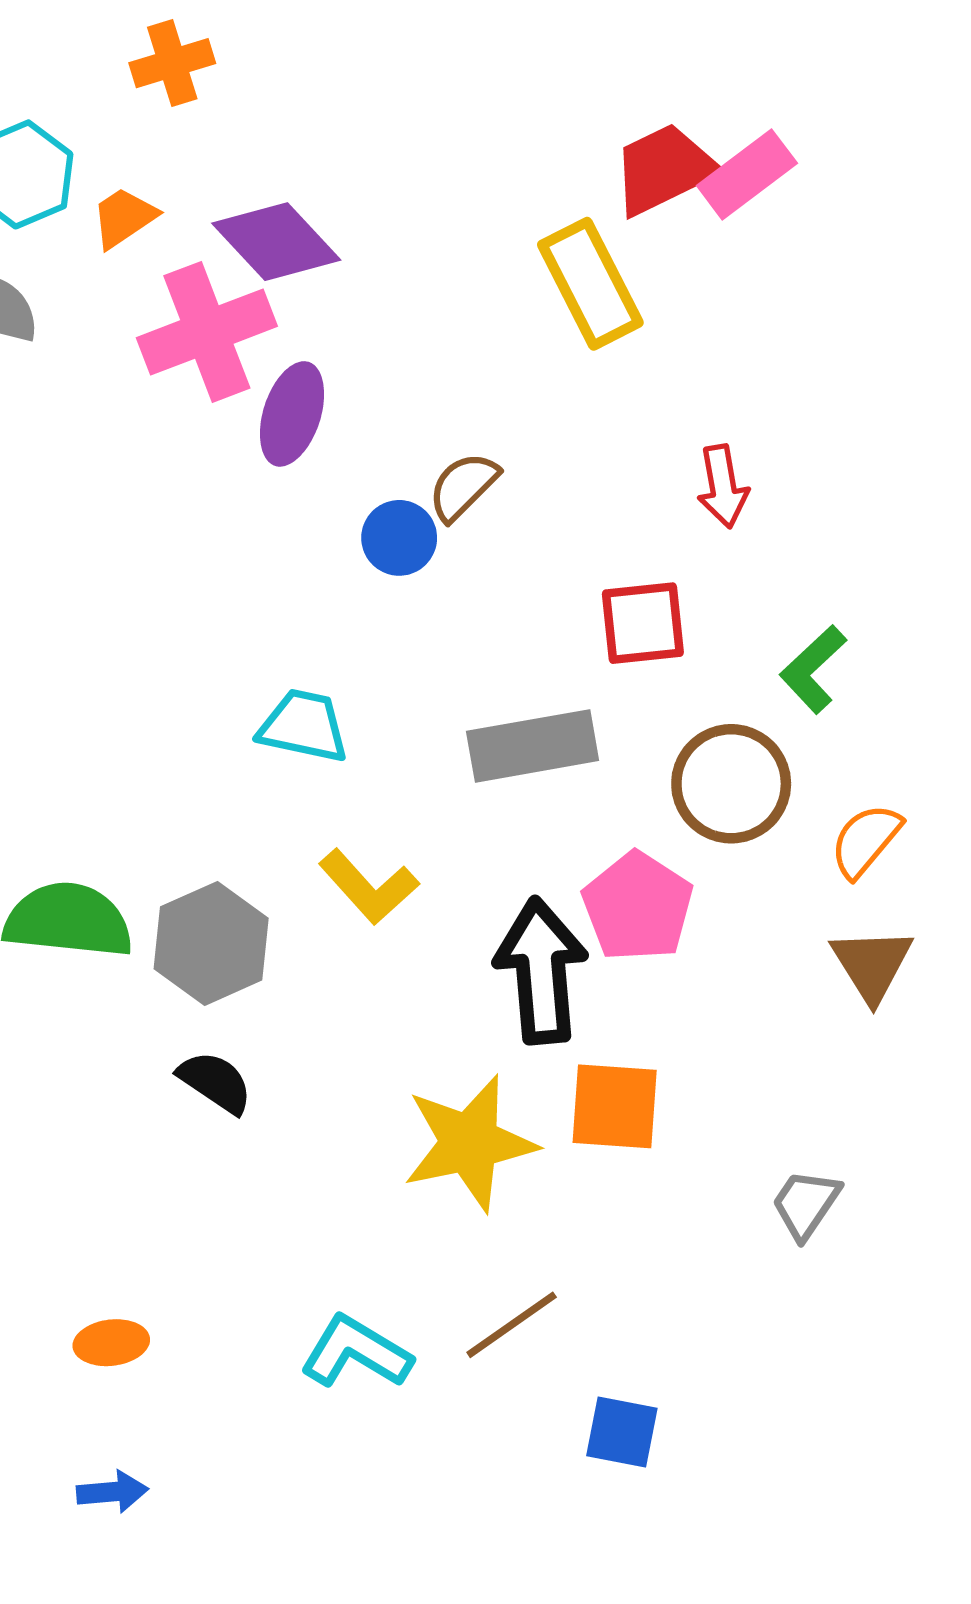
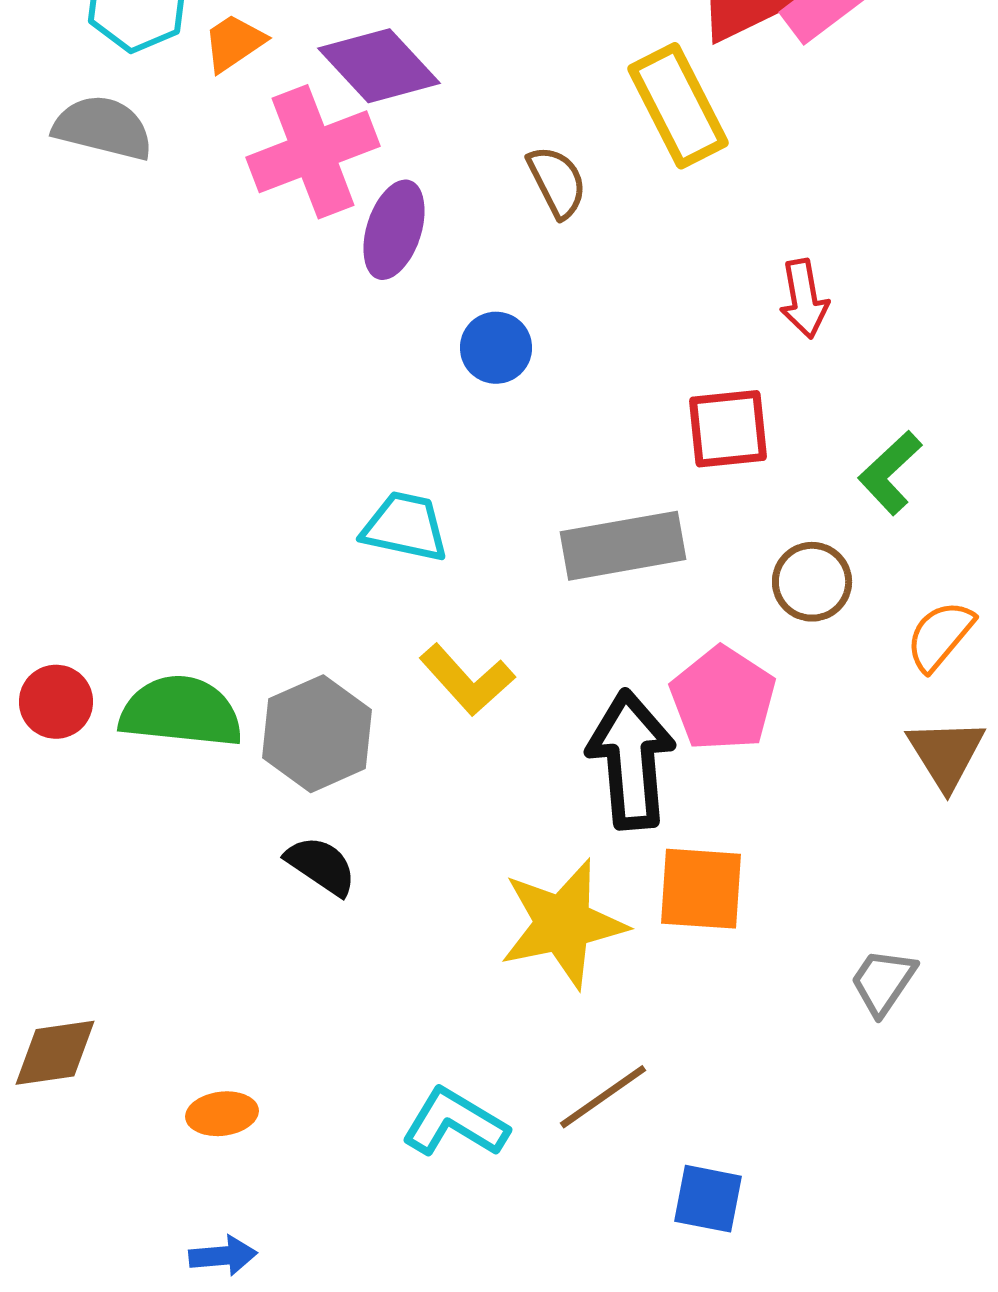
brown semicircle: (463, 486) -> (557, 182), moved, turned 108
brown circle: (731, 784) -> (812, 582), size x0.7

